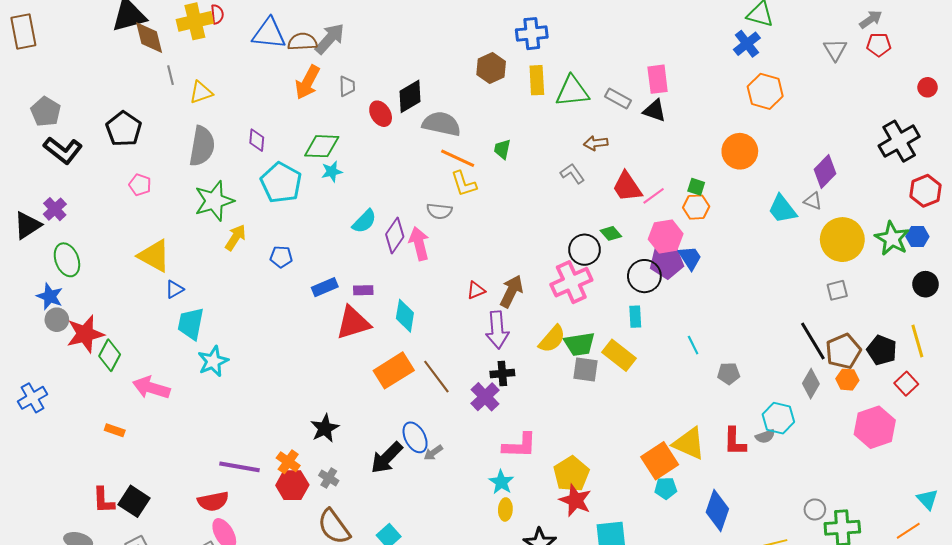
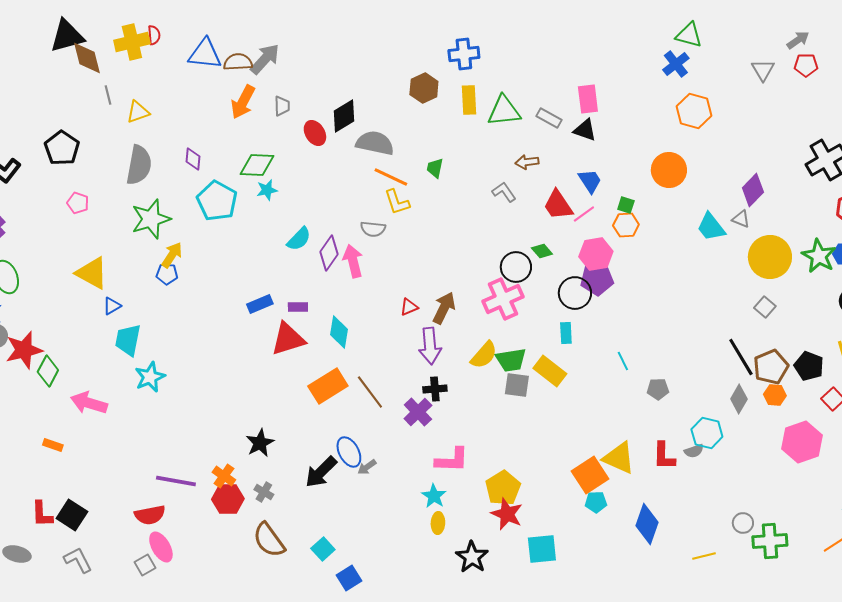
blue pentagon: (281, 257) -> (167, 274), moved
blue trapezoid: (690, 258) -> (590, 181), moved
gray square: (837, 290) -> (765, 307), turned -35

